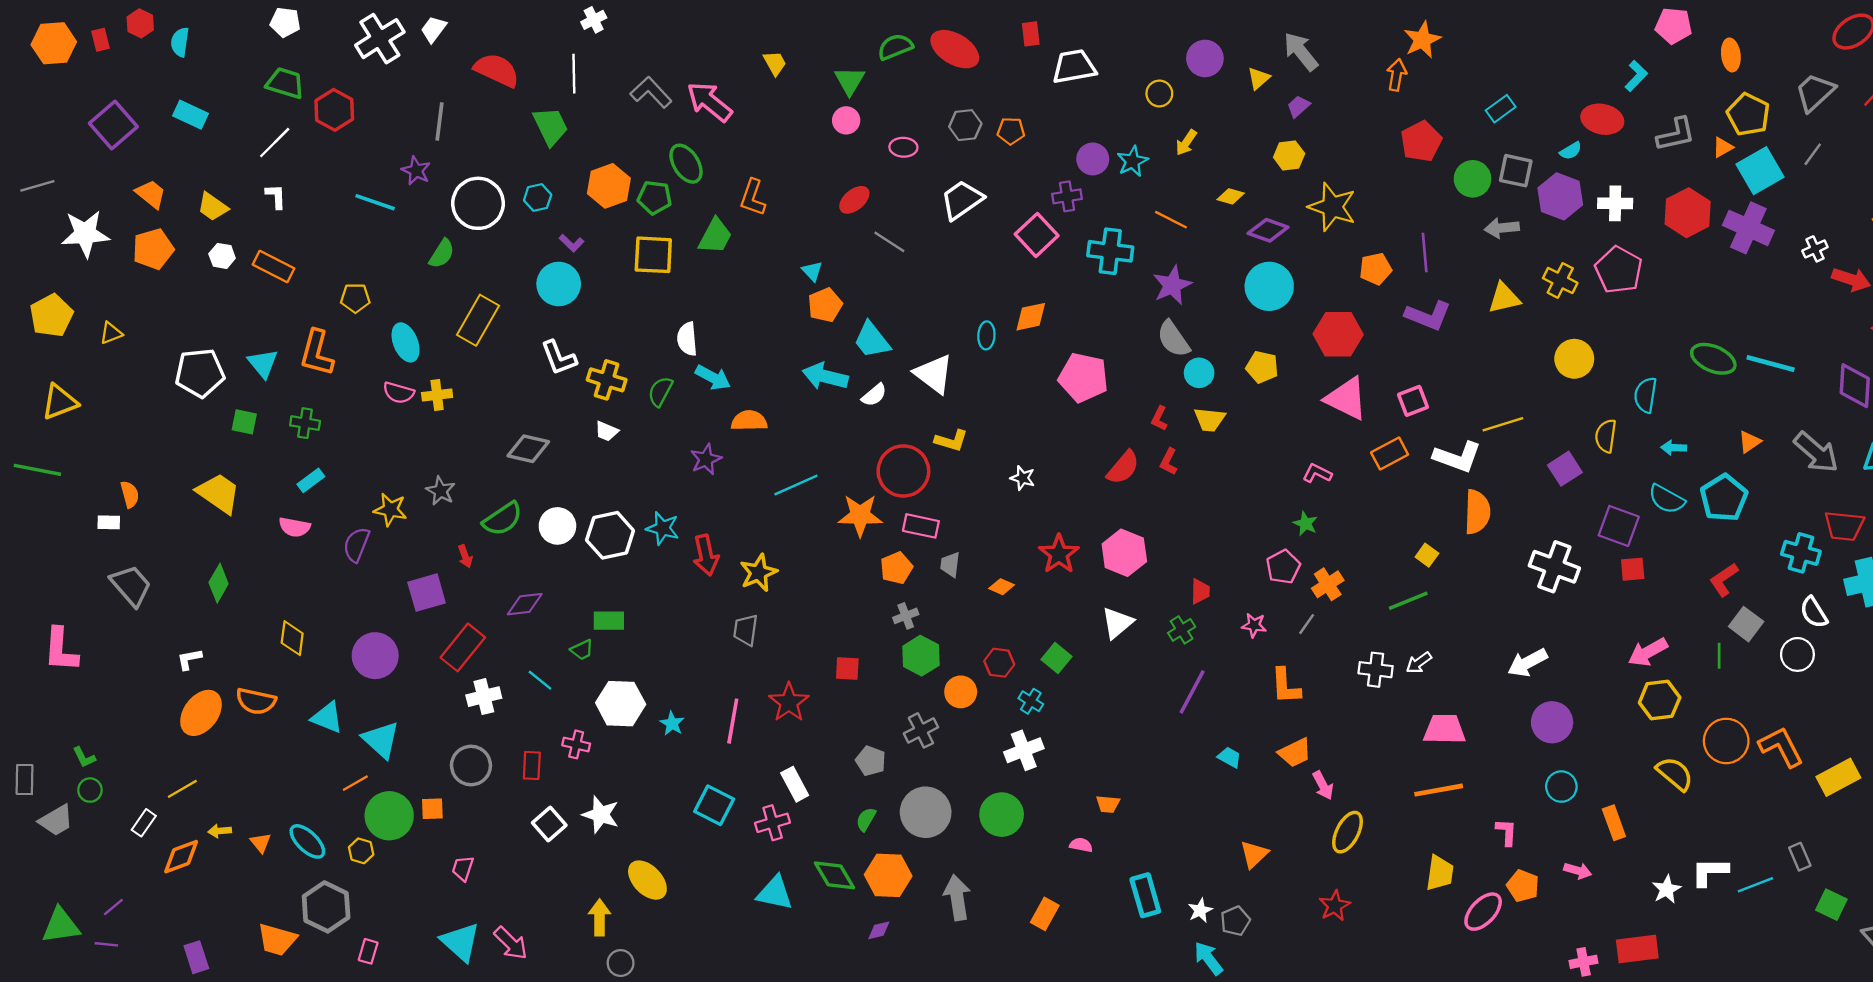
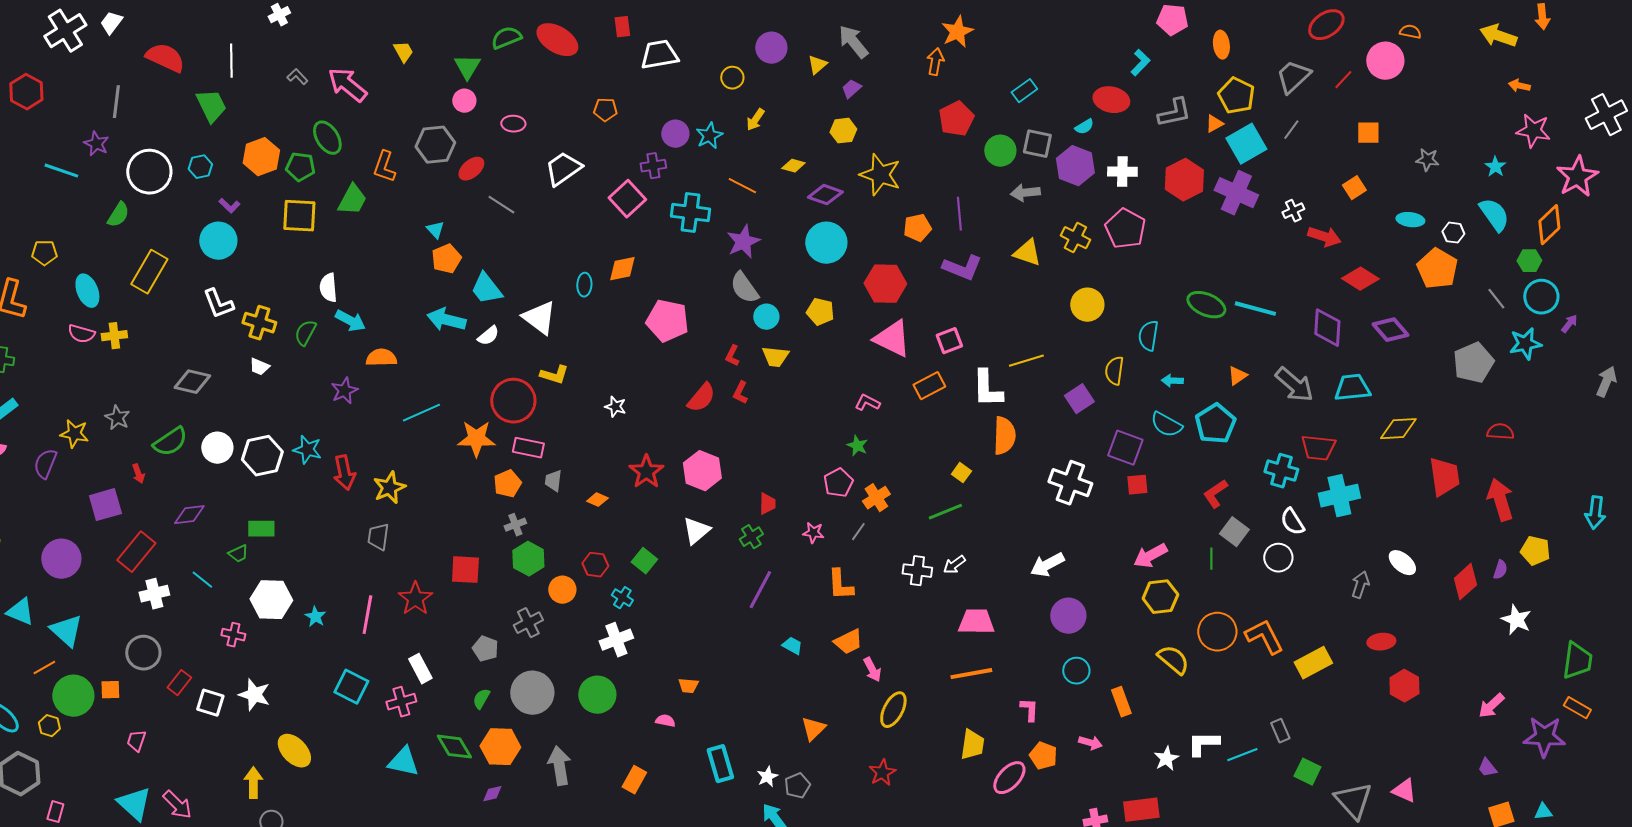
white cross: (594, 20) -> (279, 15), moved
gray L-shape: (651, 92) -> (297, 77), size x0.6
gray hexagon: (965, 125) -> (435, 145), moved, size x1.4
yellow triangle: (1504, 298) -> (1027, 253), turned 32
white L-shape: (1457, 457) -> (987, 389), turned 69
red square: (847, 669) -> (465, 570), size x1.4
red rectangle: (532, 766) -> (179, 683), moved, turned 35
white square: (549, 824) -> (210, 703), turned -32

